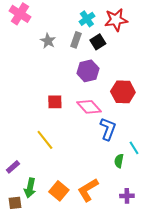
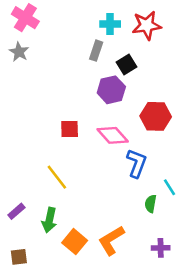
cyan cross: (87, 19) -> (110, 24), turned 35
gray star: (48, 41) -> (19, 52), moved
black square: (98, 42) -> (126, 65), moved
green arrow: (30, 188) -> (49, 220), moved

